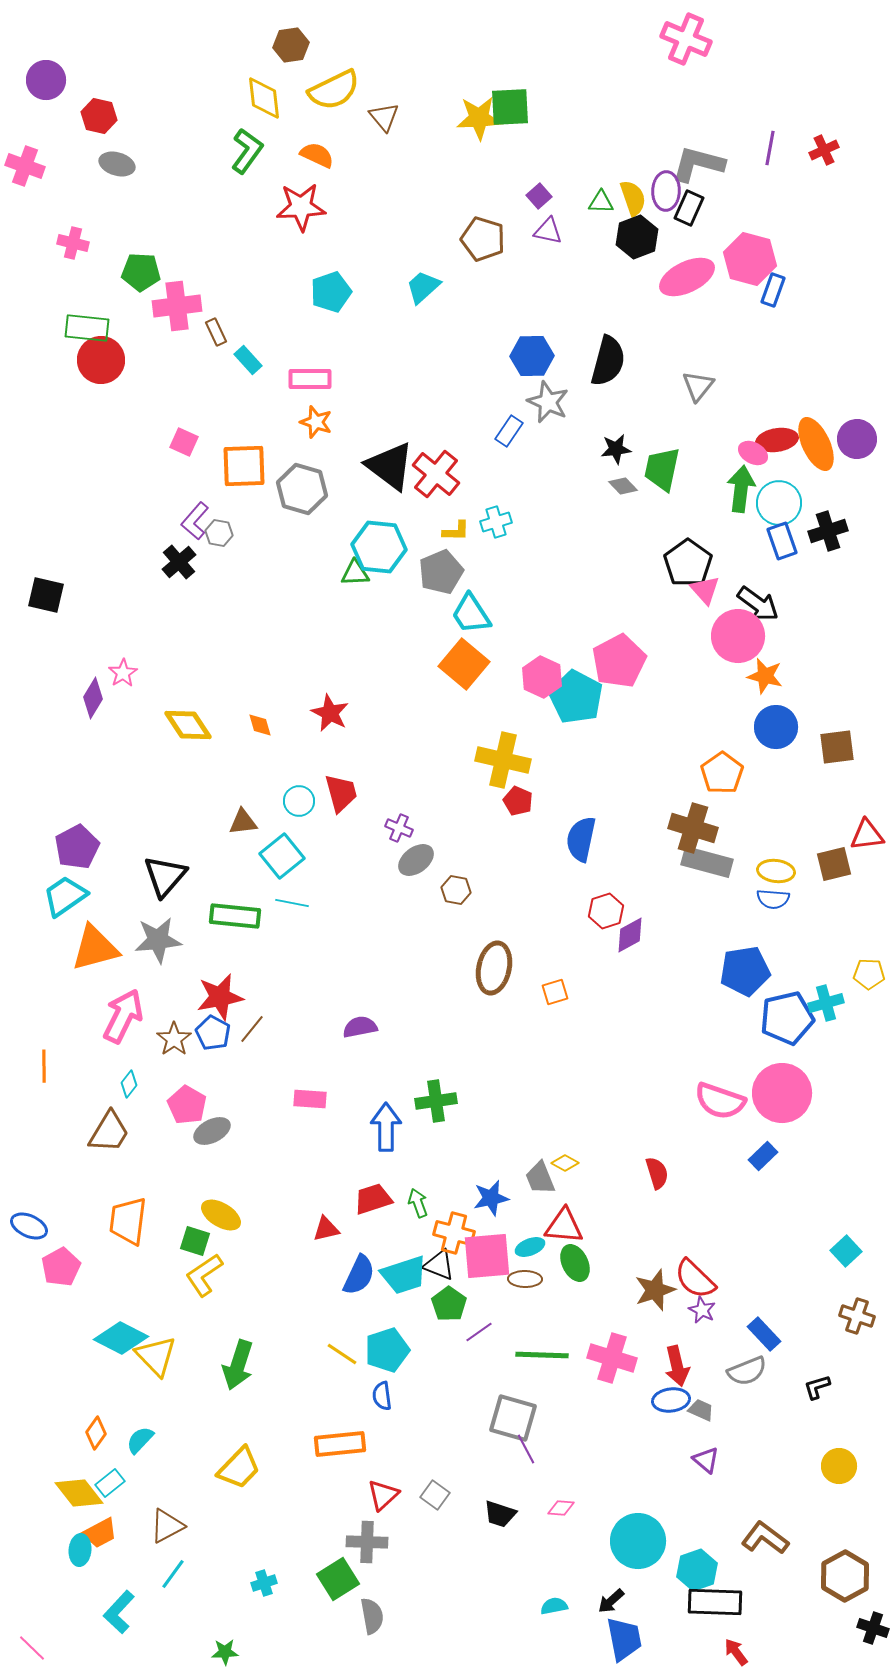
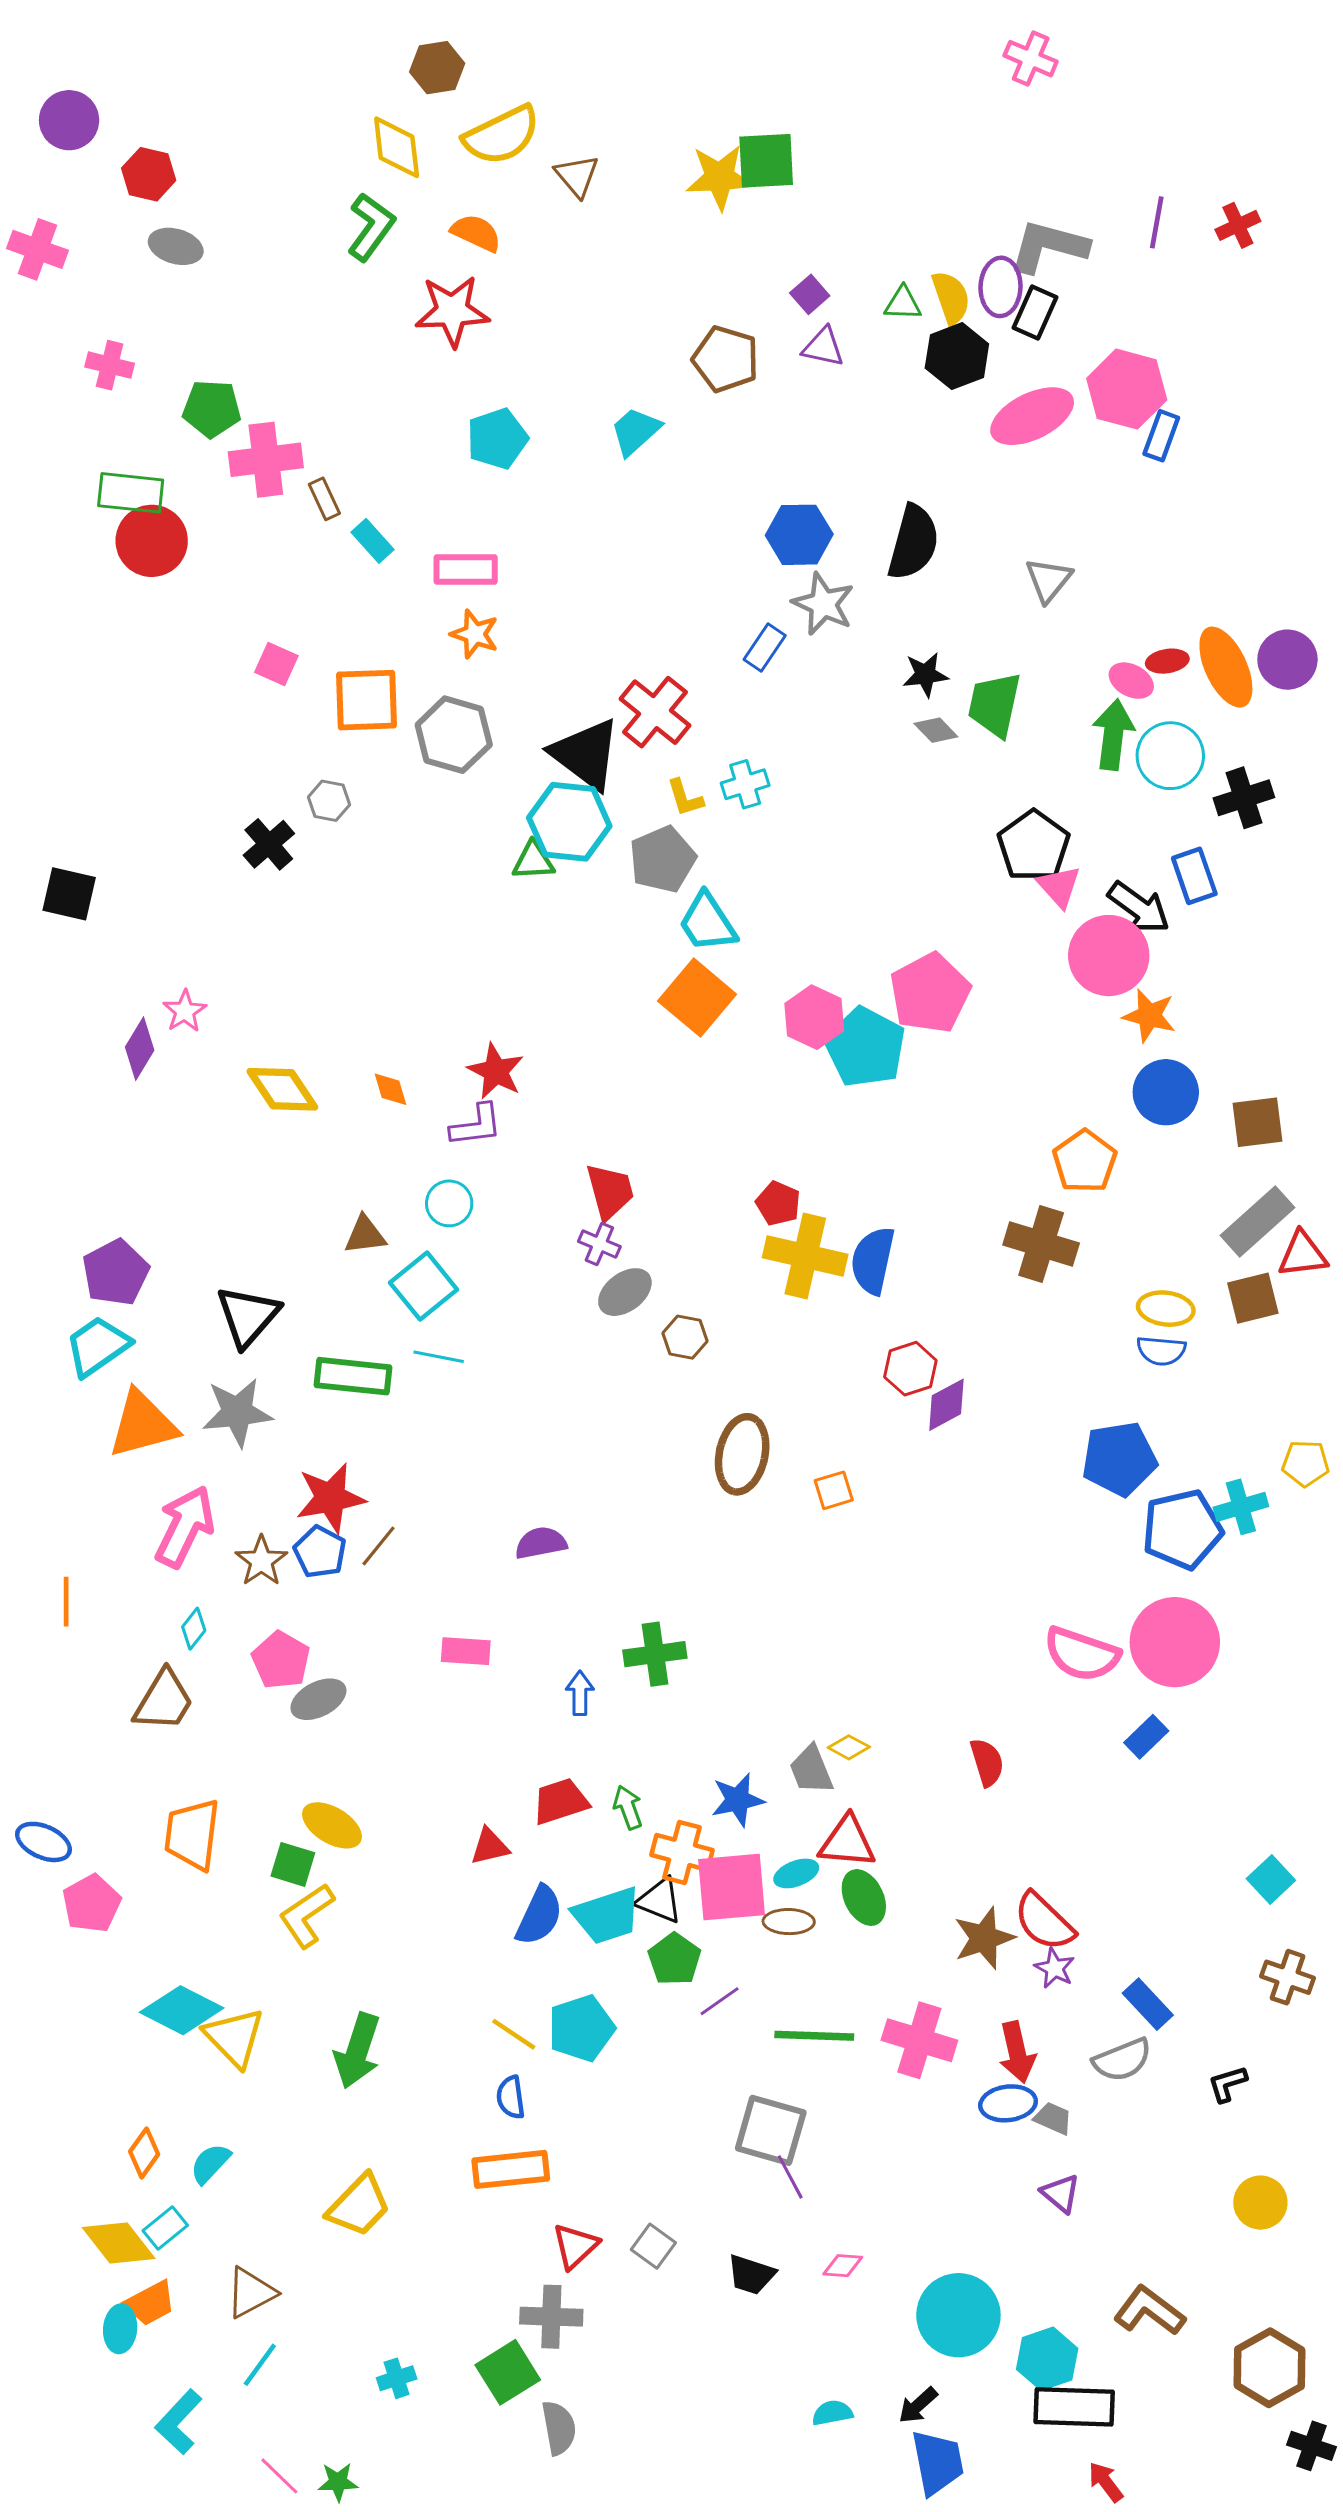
pink cross: (686, 39) -> (1031, 59), size x0.7
red ellipse: (777, 440) -> (1167, 661), size x0.7
black triangle: (390, 466) -> (586, 754), moved
purple L-shape: (195, 521) -> (476, 1125), moved, turned -138
yellow L-shape: (456, 531) -> (685, 798), turned 72
blue rectangle: (782, 541) -> (1194, 876), moved
yellow cross: (503, 760) -> (805, 1256), moved
red trapezoid: (341, 793) -> (610, 1191), moved
gray rectangle: (707, 862) -> (1257, 1221), moved, turned -57
blue arrow: (386, 1127) -> (580, 1693), size x0.6
blue semicircle: (382, 1396) -> (511, 2097), moved
pink line: (32, 1648) -> (279, 2476), moved

